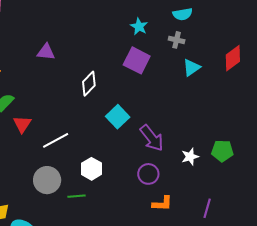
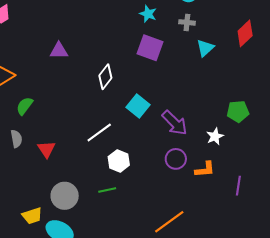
red triangle: (22, 124) -> (46, 149), moved
white line: (56, 140) -> (99, 133), moved
green pentagon: (222, 151) -> (238, 111), moved
gray circle: (47, 180) -> (65, 196), moved
orange L-shape: (162, 204) -> (205, 169), moved

